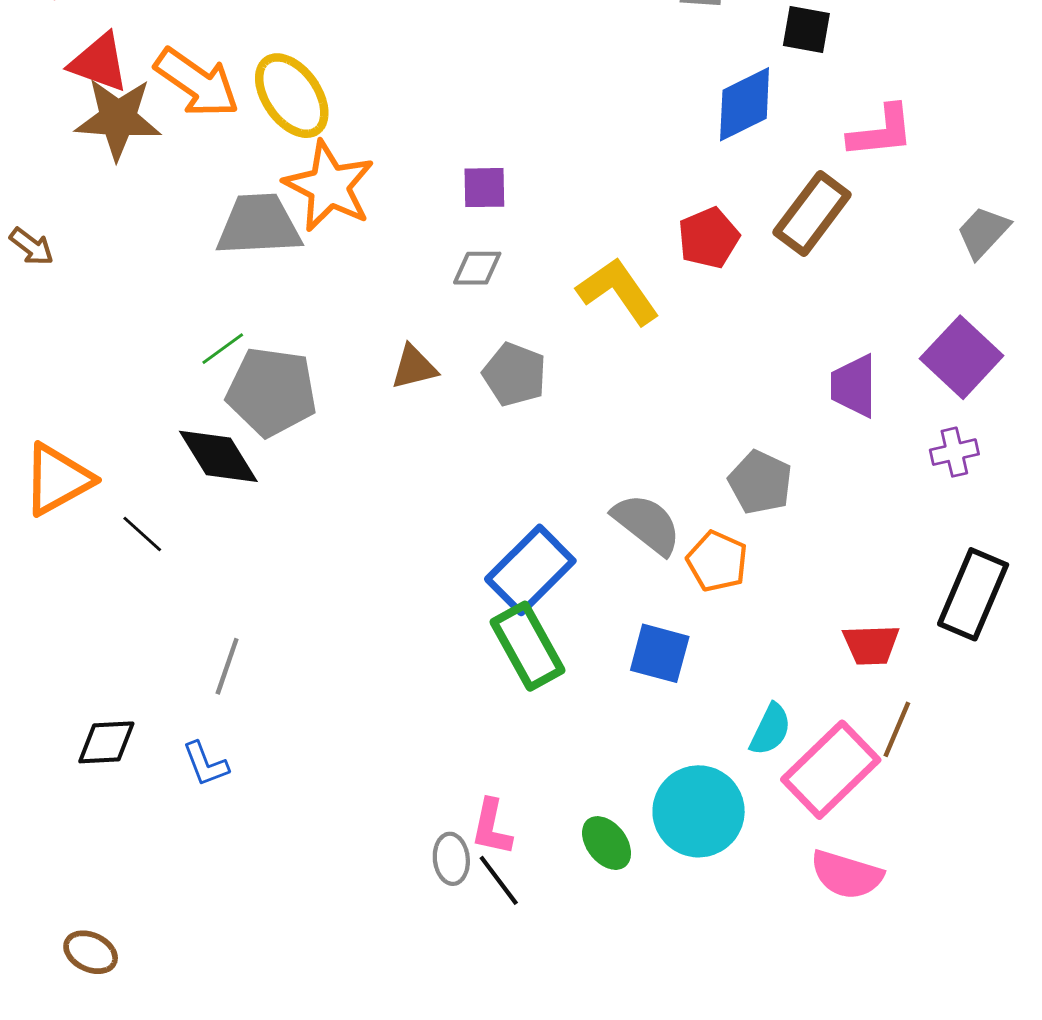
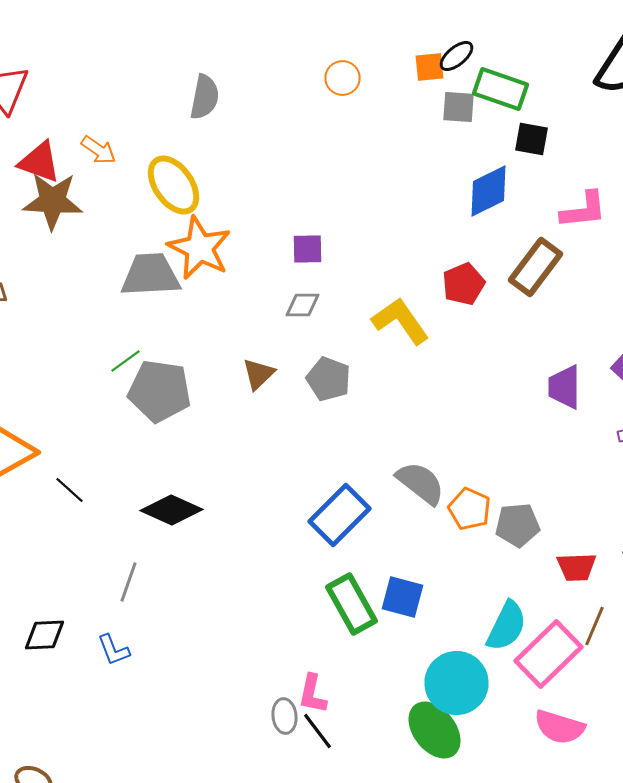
orange arrow: (197, 83) -> (98, 150), moved, size x0.6
brown triangle: (414, 367) -> (258, 374), turned -30
black diamond: (218, 456) -> (172, 510), moved, turned -34
gray pentagon: (760, 482) -> (518, 525), moved, turned -30
green rectangle: (527, 646) -> (352, 604), moved
blue square: (660, 653) -> (402, 597), moved
cyan semicircle: (770, 729) -> (506, 626), size x1.4
green ellipse: (607, 843) -> (434, 730), moved, size x1.5

